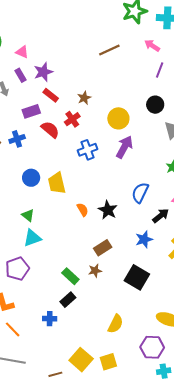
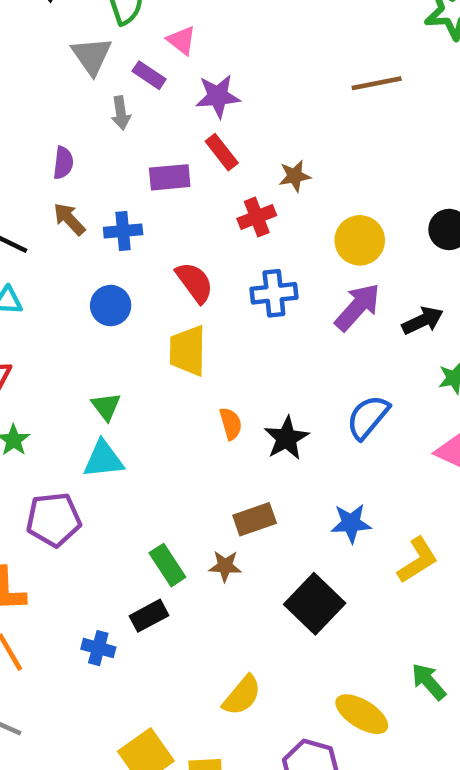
purple rectangle: (20, 75) -> (149, 75), moved, turned -40
red semicircle: (50, 130) -> (195, 282), moved
blue circle: (31, 178) -> (111, 306), moved
black arrow: (161, 216) -> (423, 321), moved

